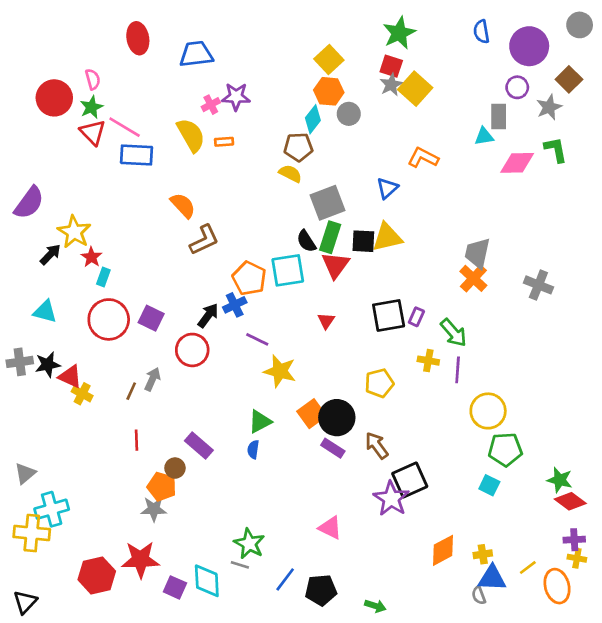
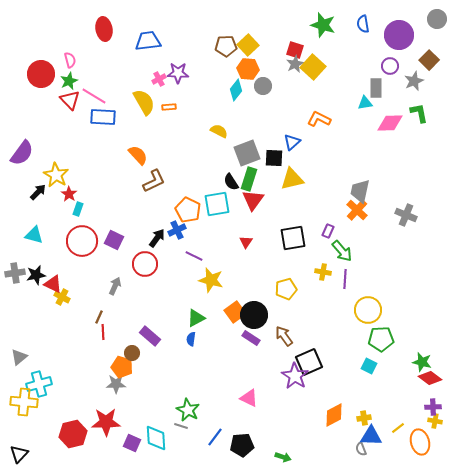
green star: (399, 33) -> (323, 25), moved, turned -30
brown pentagon: (298, 147) -> (226, 46), moved
black square: (363, 241) -> (274, 158), moved
purple rectangle: (416, 317) -> (328, 231), moved
brown line: (131, 391) -> (99, 317), moved

